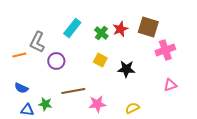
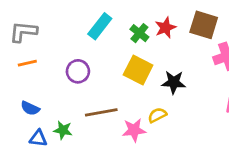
gray L-shape: (37, 42) -> (23, 32), moved, turned 70
yellow square: (100, 60) -> (138, 70), size x1.5
yellow semicircle: (132, 108) -> (157, 115), moved

